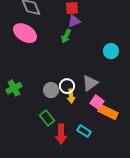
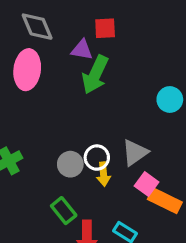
purple triangle: (74, 21) -> (82, 50), moved, turned 32
pink ellipse: (25, 33) -> (27, 70), turned 65
green arrow: (66, 36) -> (95, 75), size x1.6

